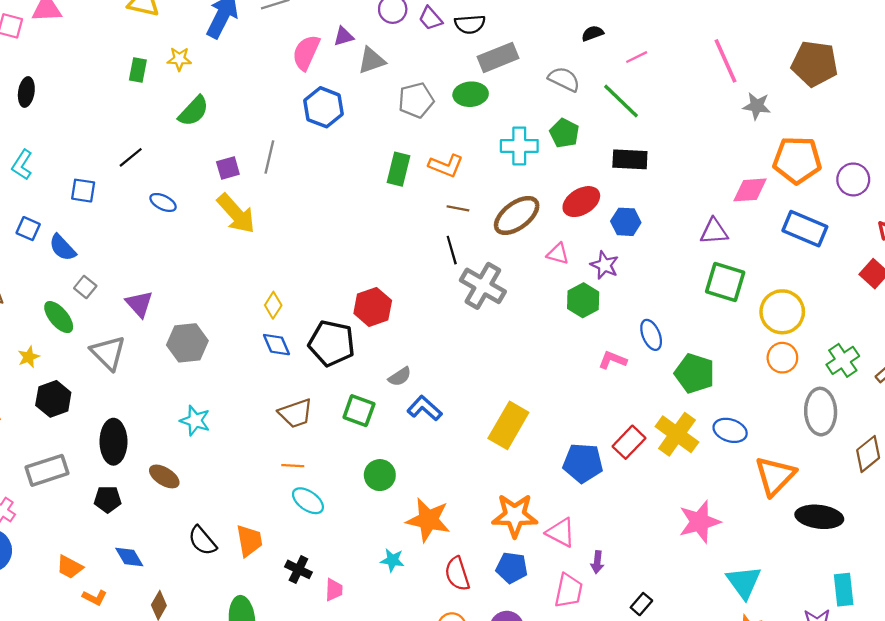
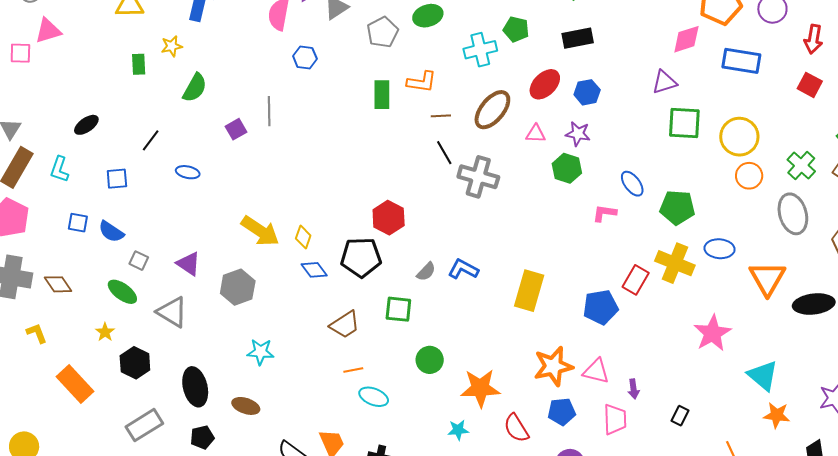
black ellipse: (26, 92) -> (86, 125), moved, turned 60
blue hexagon: (323, 107) -> (305, 57), size x0.7
yellow arrow: (236, 214) -> (260, 231), moved
blue L-shape: (425, 408) -> (463, 269), moved

